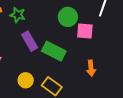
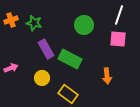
pink square: (85, 31) -> (118, 39), moved
yellow circle: (26, 80) -> (42, 78), moved

